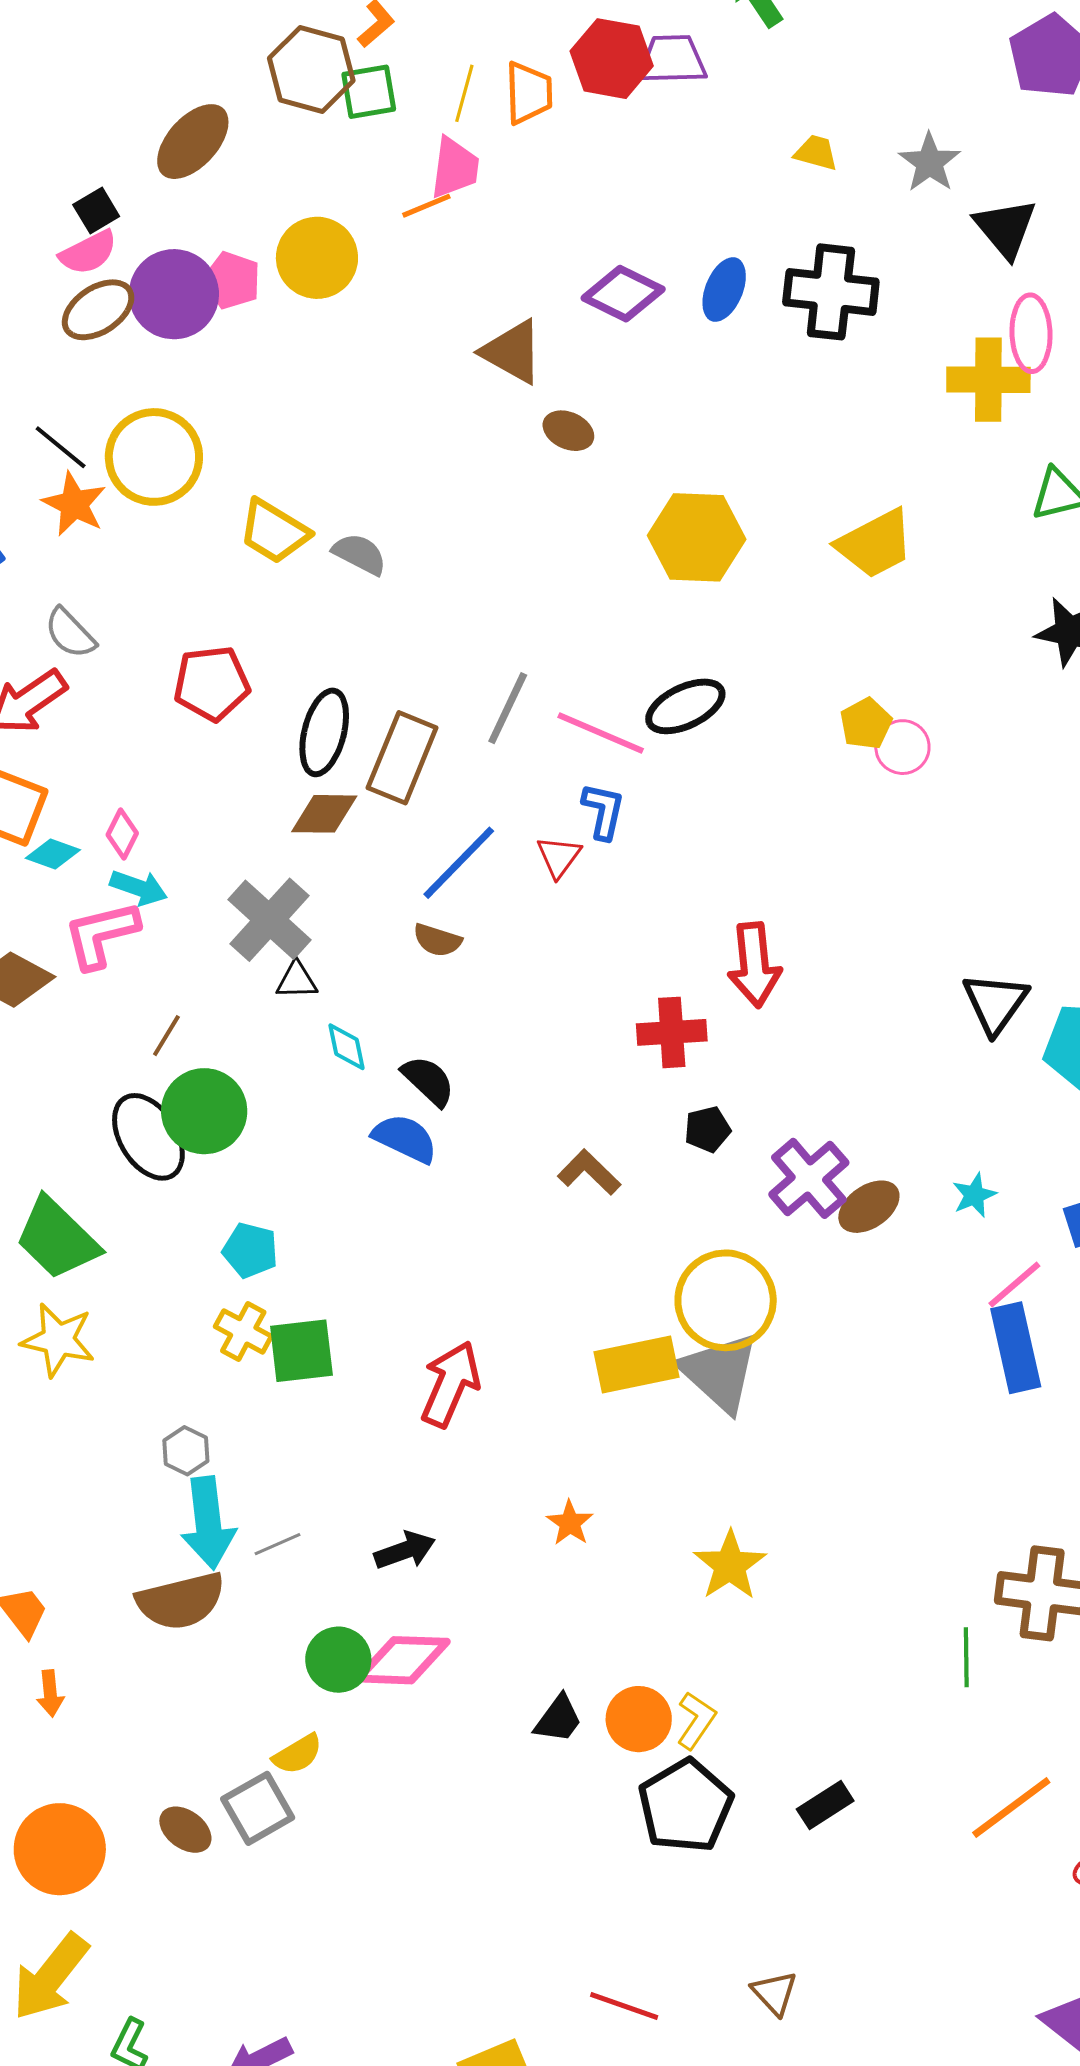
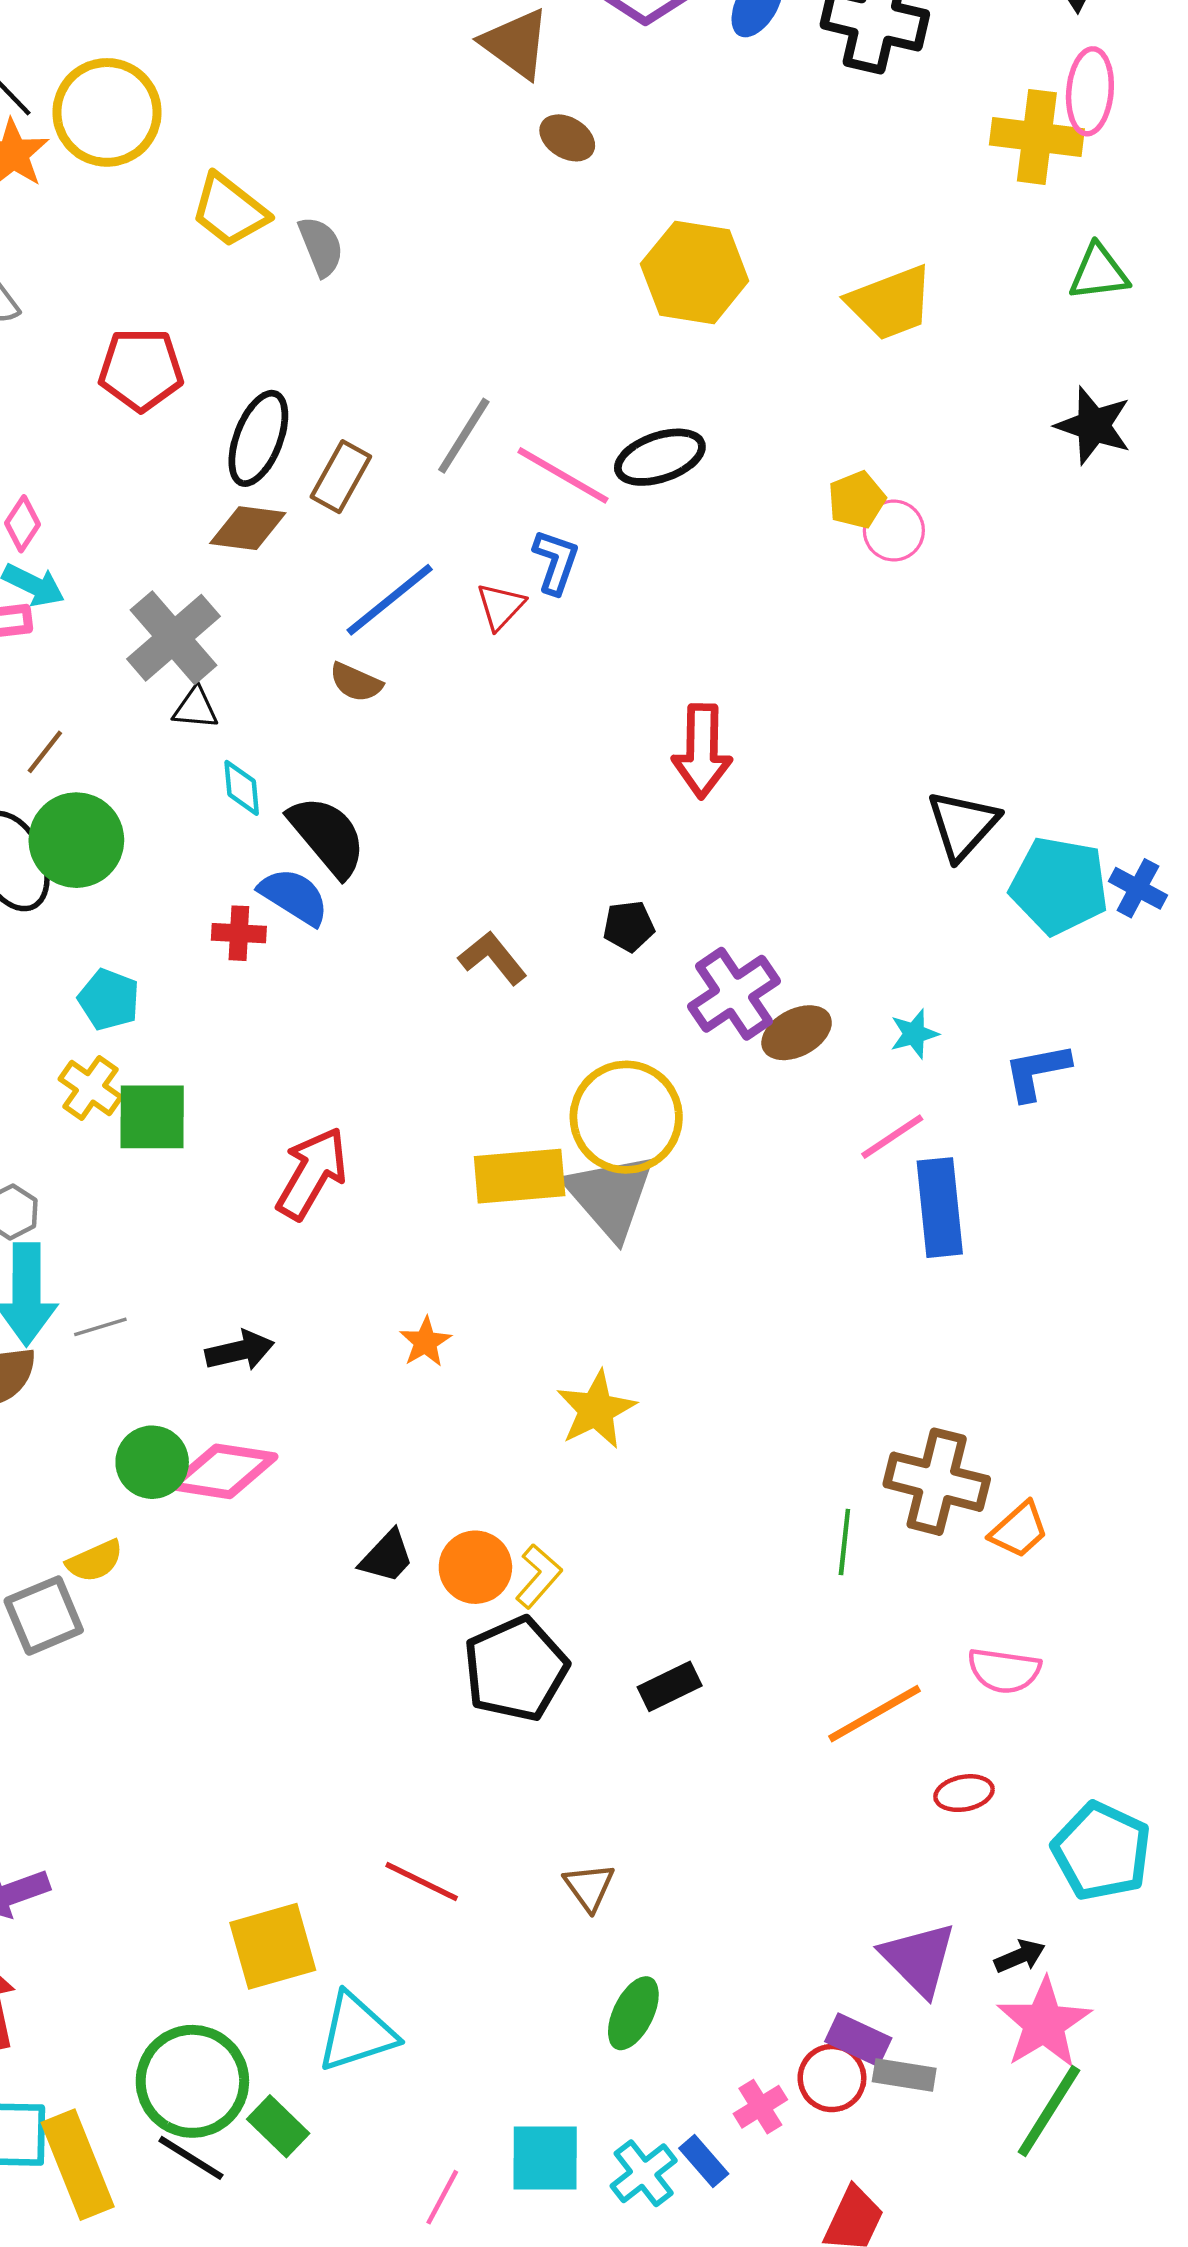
gray semicircle: (360, 554) -> (321, 246), turned 34
brown rectangle: (402, 758) -> (341, 477), size x0.7
red cross: (672, 1032) -> (239, 933), moved, size x0.7
black semicircle: (428, 1081) -> (327, 836), size x1.4
pink line: (1014, 1285) -> (892, 1137), moved

